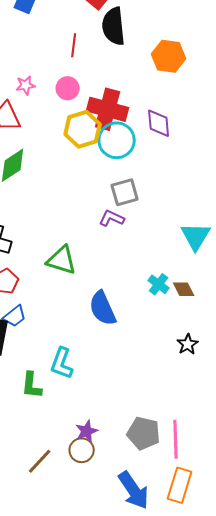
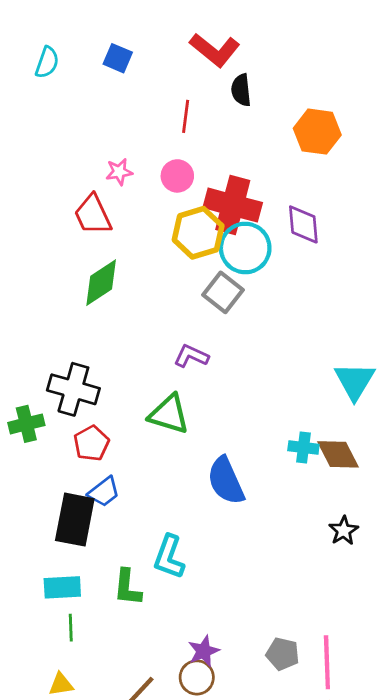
black semicircle: (114, 26) -> (241, 90), size x0.6
gray square: (125, 192) -> (223, 292), moved, turned -36
purple L-shape: (112, 218) -> (191, 356), moved
cyan cross: (159, 284) -> (303, 447), turned -30
brown diamond: (184, 289) -> (338, 454), size x1.4
gray pentagon: (144, 433) -> (283, 654), size x0.7

